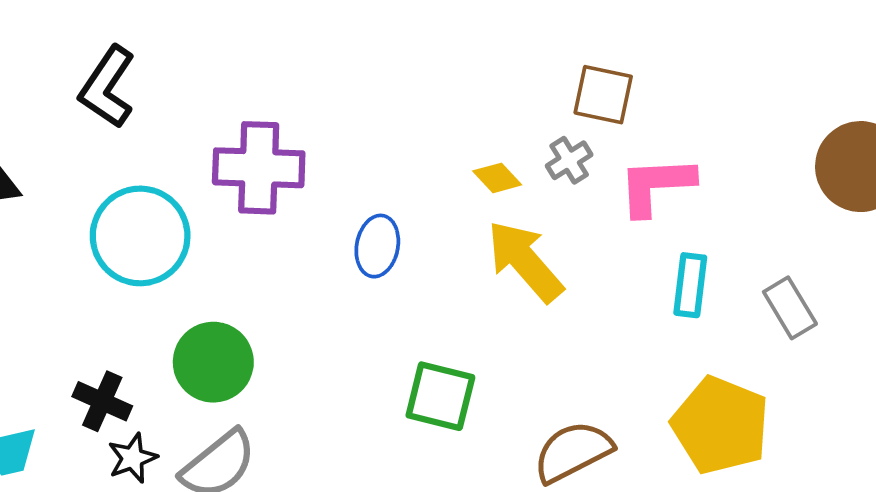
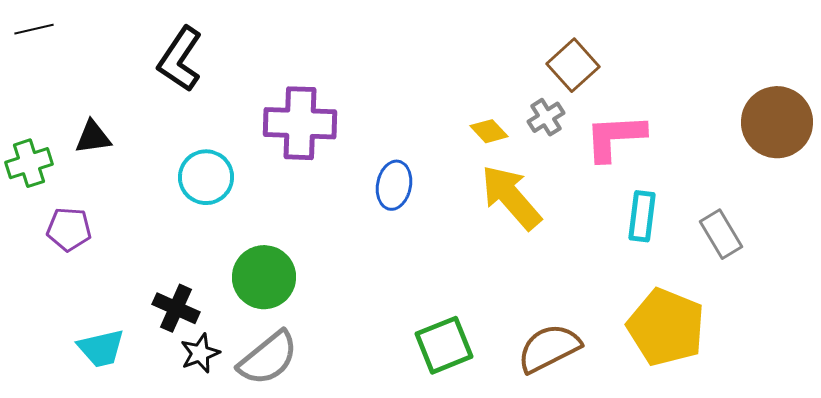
brown square: (603, 95) -> (573, 65), turned 36
cyan circle: (140, 236) -> (206, 177), size x0.7
green square: (440, 396) -> (444, 345), moved, turned -36

